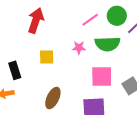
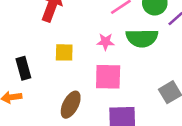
pink square: (102, 76) -> (108, 77), moved

